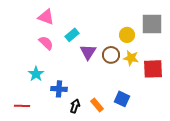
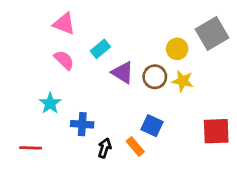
gray square: (152, 24) -> (212, 33), turned -30
purple triangle: (88, 52) -> (123, 73), turned -30
red square: (153, 69) -> (216, 131), moved
blue square: (122, 99) -> (152, 126), moved

